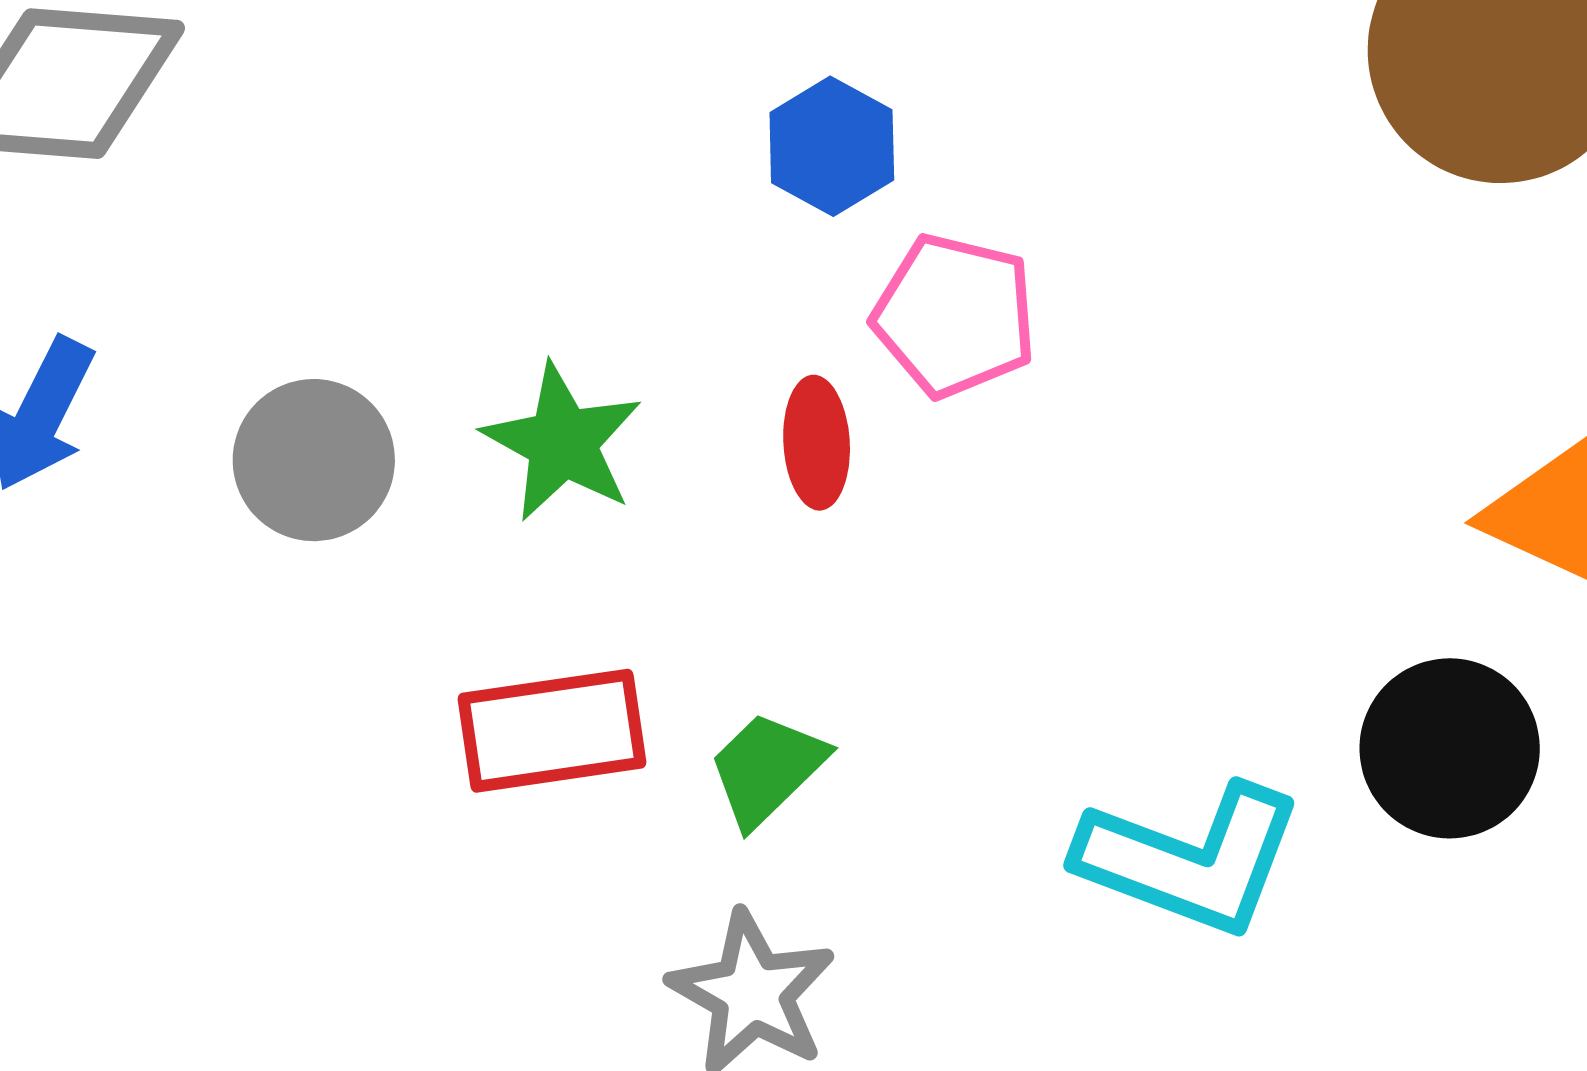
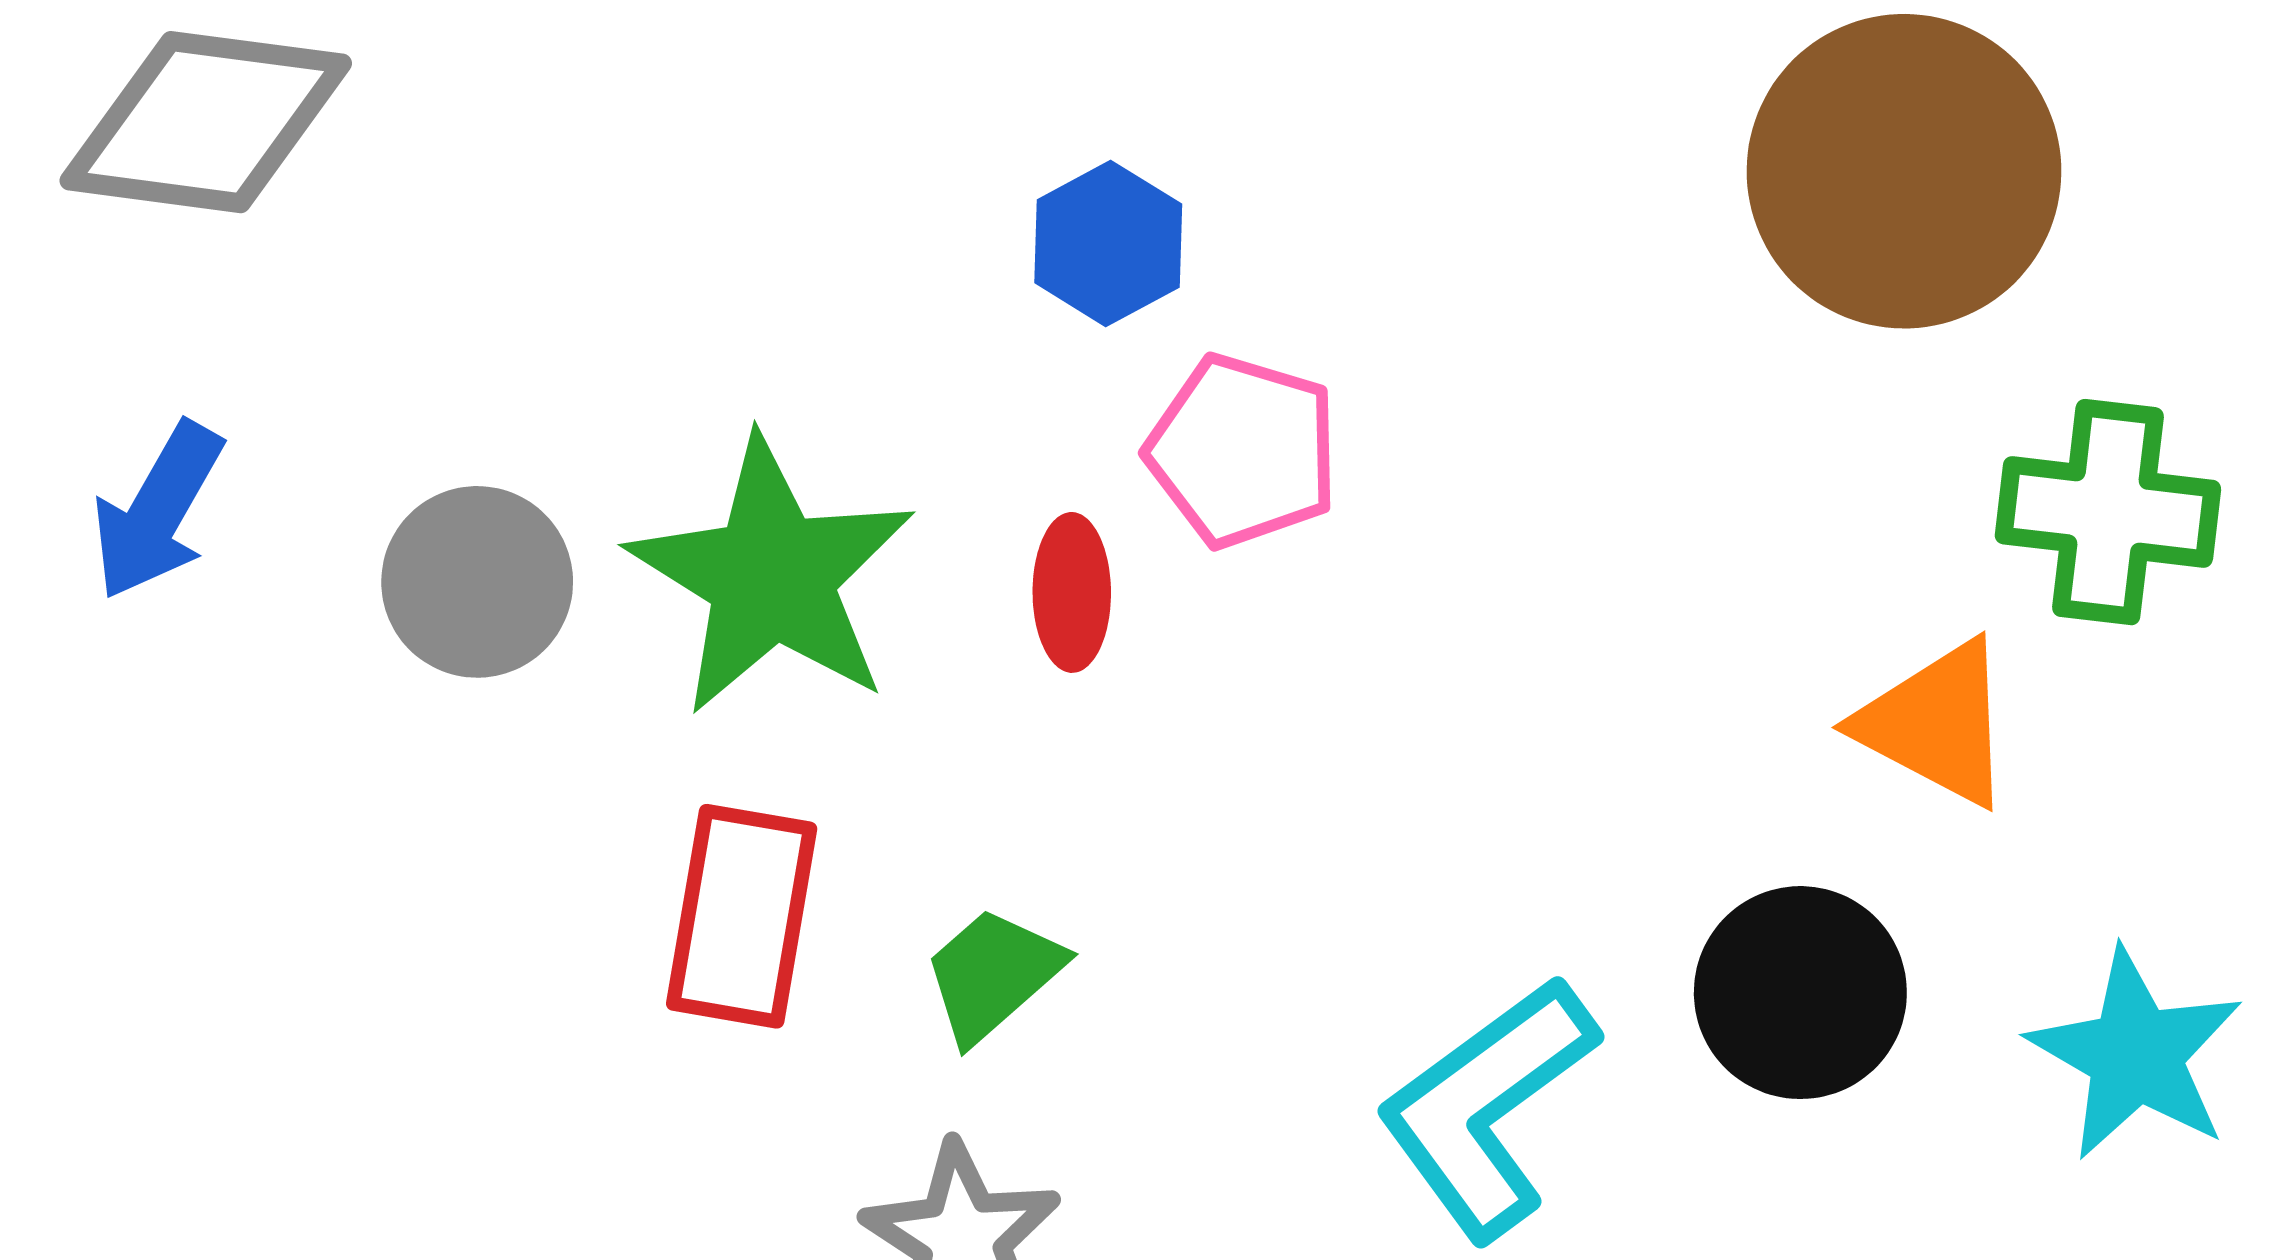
green star: (562, 442) -> (772, 576), size x1.5
red rectangle: (552, 731) -> (742, 916), turned -75
cyan L-shape: (1190, 859) -> (1487, 1107), turned 120

